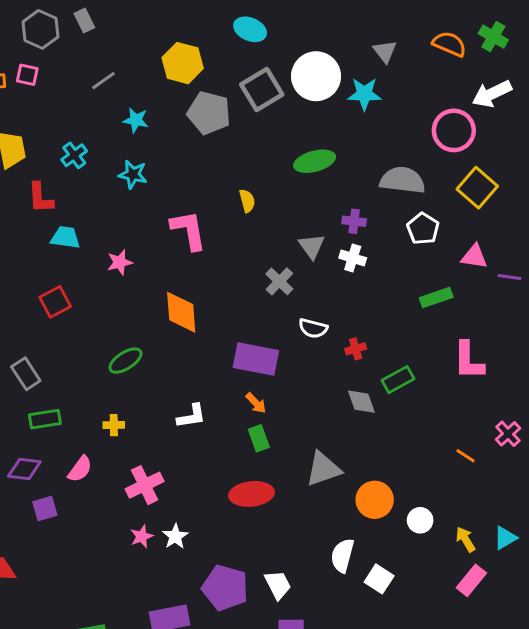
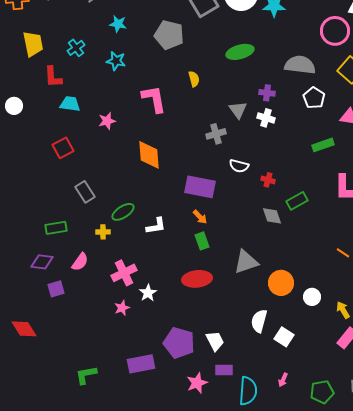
gray pentagon: (209, 113) -> (169, 35), moved
gray cross: (279, 281) -> (216, 134), turned 30
red cross: (356, 349) -> (268, 180), turned 32
green ellipse: (125, 361) -> (123, 212), moved
gray rectangle: (26, 374) -> (85, 192), moved
white star: (175, 536) -> (148, 293), moved

